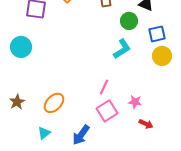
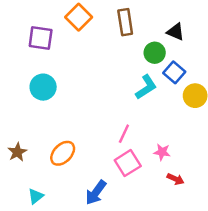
blue square: (157, 34) -> (174, 72), moved, turned -36
cyan circle: (21, 47) -> (43, 87), moved
cyan triangle: (44, 133) -> (36, 196), moved

